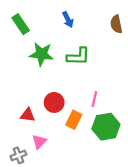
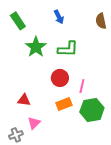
green star: (41, 54) -> (36, 47), turned 30
red circle: (54, 102) -> (60, 78), moved
orange rectangle: (74, 120) -> (64, 104), turned 42

